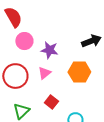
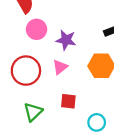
red square: (51, 102) -> (68, 101), turned -32

